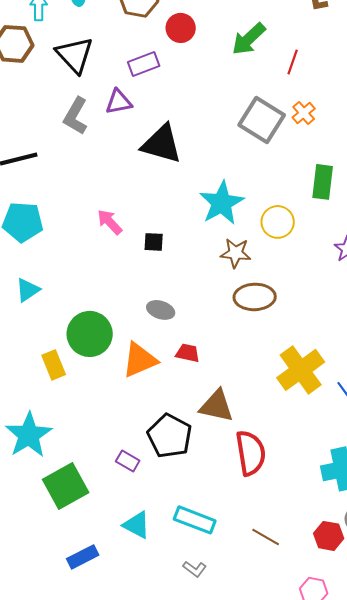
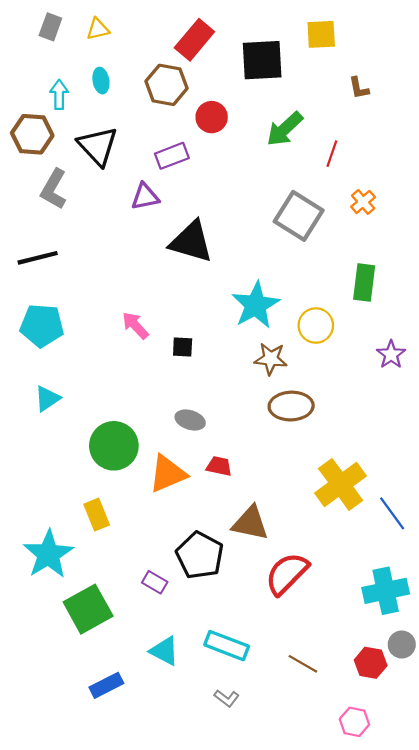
orange cross: (304, 113) -> (363, 202), moved
gray L-shape: (76, 116) -> (54, 189), moved
yellow rectangle: (54, 365) -> (97, 515), moved
red semicircle: (251, 453) -> (287, 574), turned -126

